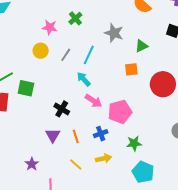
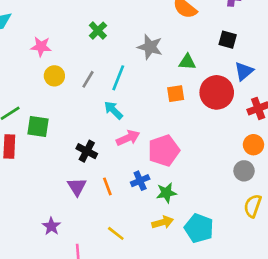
pink star: (50, 27) -> (41, 47), moved
green triangle: (141, 46) -> (187, 62), turned 32
red circle: (163, 84) -> (217, 92), moved
pink arrow: (93, 101) -> (128, 138), turned -54
green star: (134, 143) -> (166, 193), moved
yellow arrow: (104, 158) -> (163, 222), moved
yellow line: (76, 164) -> (116, 233), moved

